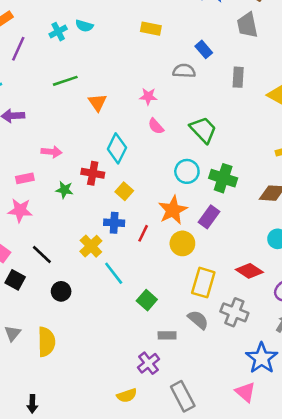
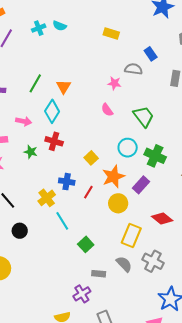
green line: (65, 81) -> (35, 83), moved, turned -48
pink star: (148, 96) -> (114, 83), moved
cyan diamond: (117, 148) -> (52, 111), moved
yellow square: (124, 191) -> (91, 158), moved
red diamond: (249, 271) -> (162, 218), moved

